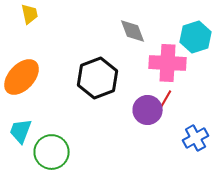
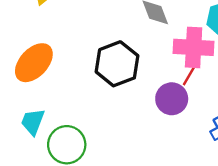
red line: (165, 101) -> (190, 74), moved

